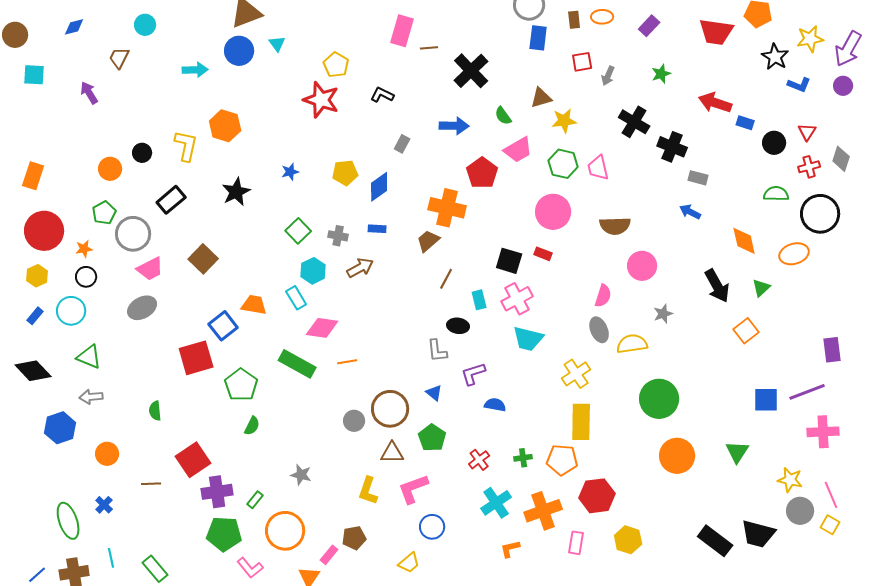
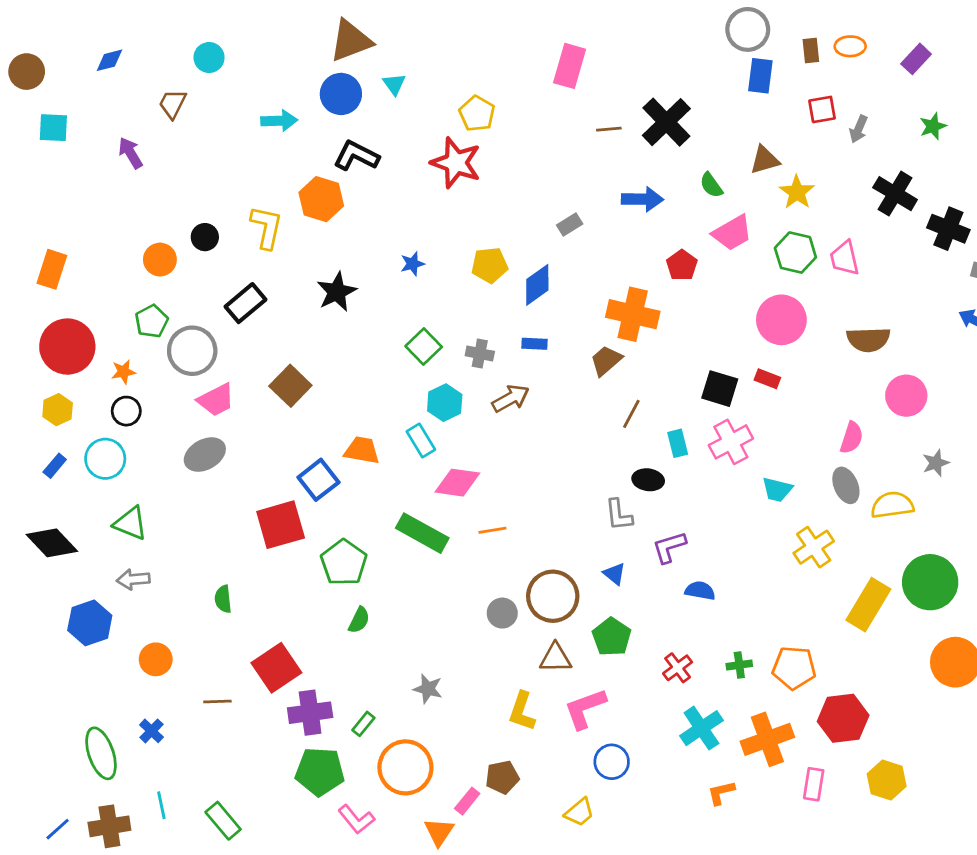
brown line: (429, 48) -> (609, 129), moved
black L-shape: (382, 95) -> (356, 156), moved, size x1.4
yellow star: (564, 121) -> (797, 192), turned -30
gray rectangle: (402, 144) -> (570, 224), turned 30
red pentagon: (482, 173) -> (682, 265), size x0.7
cyan trapezoid: (528, 339) -> (777, 490), moved, size x0.7
yellow rectangle: (581, 422) -> (868, 605), moved, turned 30

